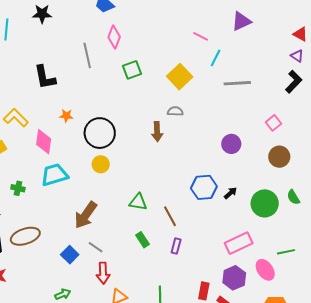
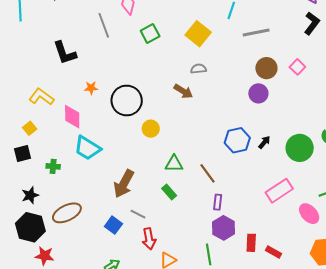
brown arrow: (157, 132) -> (183, 91), turned -48
brown circle: (279, 157) -> (266, 68), moved
yellow circle: (101, 164) -> (151, 129), moved
cyan trapezoid: (54, 175) -> (87, 148), turned -124
green rectangle: (143, 240) -> (169, 192), moved
purple hexagon: (234, 278) -> (224, 228), moved

